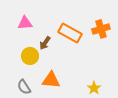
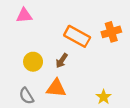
pink triangle: (25, 23) -> (24, 15), moved
brown arrow: (45, 43) -> (62, 61), moved

